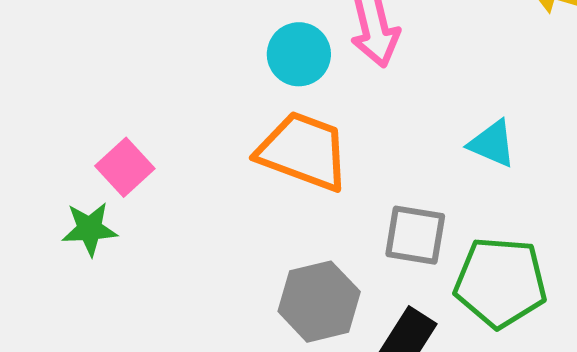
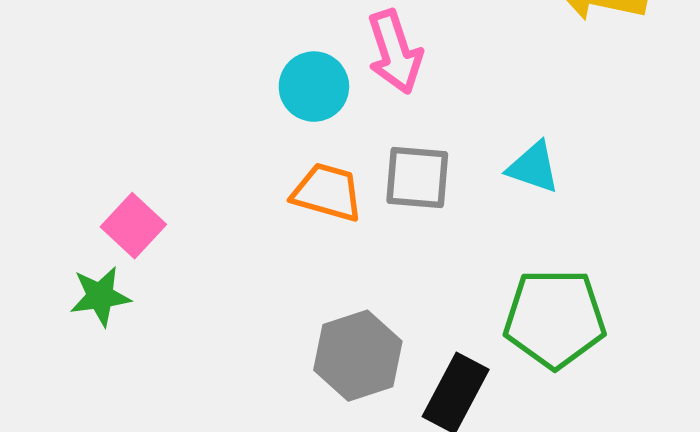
orange trapezoid: (303, 151) -> (327, 192), size x0.7
gray square: (415, 235) -> (417, 178), moved

